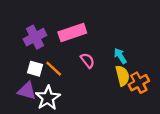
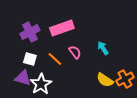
orange line: (54, 69) -> (55, 59), moved
yellow semicircle: (123, 76) -> (105, 80), moved, turned 138
orange cross: (139, 83) -> (125, 79), moved

